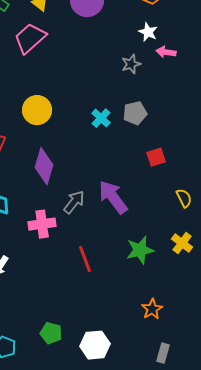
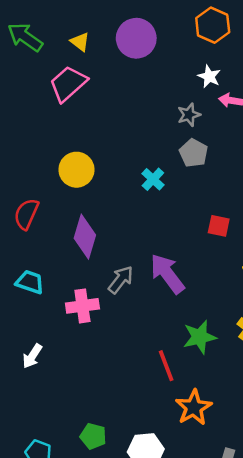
gray pentagon: (135, 113) -> (194, 153), moved, turned -30
red square: (156, 157) -> (219, 226), turned 30
red line: (85, 259) -> (166, 366), moved
orange star: (152, 309) -> (194, 407), moved, size x1.4

